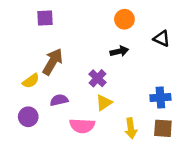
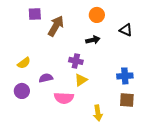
brown arrow: (53, 62) -> (56, 26), moved
purple cross: (98, 78) -> (76, 61), turned -32
yellow arrow: (131, 128) -> (98, 113), moved

